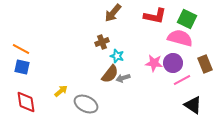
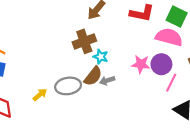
brown cross: (102, 42) -> (84, 41), size x1.5
pink line: (182, 80) -> (171, 83), turned -36
gray ellipse: (86, 104) -> (68, 86), moved, turned -35

